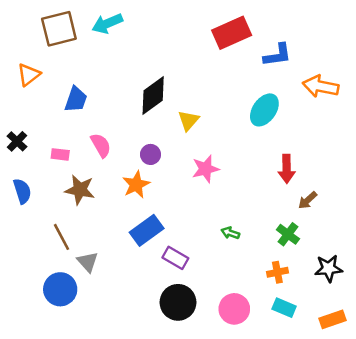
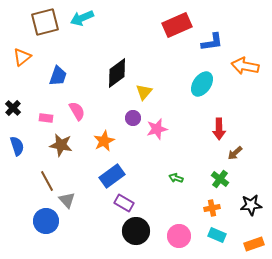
purple circle: (151, 154) -> (133, 118), moved
purple rectangle: (175, 258) -> (124, 203), moved

